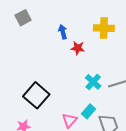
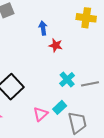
yellow cross: (104, 28) -> (86, 18), moved

